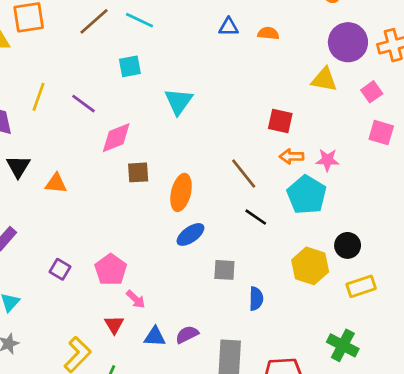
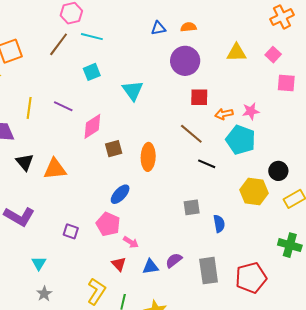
purple circle: (348, 42) -> (185, 61), moved
red square: (280, 121) -> (199, 97), moved
orange triangle: (56, 183) -> (55, 169), size x1.4
blue ellipse: (190, 234) -> (120, 194), moved

